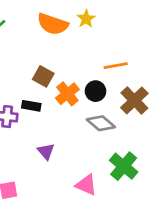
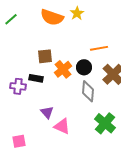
brown square: (43, 76) -> (45, 56), turned -35
gray diamond: (101, 123) -> (88, 91), turned 55
pink triangle: (86, 185) -> (62, 126), moved

